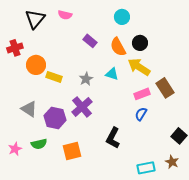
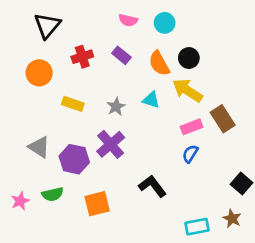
pink semicircle: (65, 15) -> (128, 20), moved
red cross: (15, 48) -> (82, 57), moved
orange circle: (36, 65) -> (39, 73), moved
black L-shape: (113, 138) -> (152, 186), turned 115

